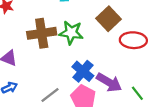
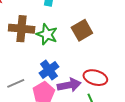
red ellipse: (133, 40) -> (95, 78), moved
purple arrow: (109, 82) -> (69, 85), turned -55

